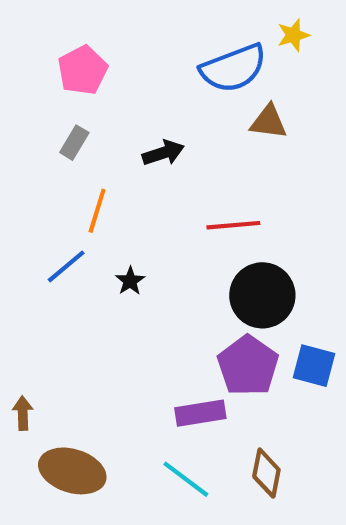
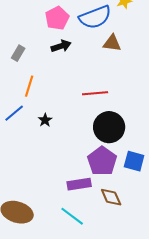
pink pentagon: (83, 70) -> (57, 18), moved
black arrow: (163, 153) -> (61, 46), moved
brown diamond: (266, 473) -> (111, 197), moved, turned -35

